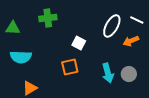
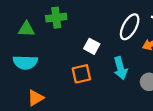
green triangle: (13, 28) -> (26, 29), moved
cyan arrow: (108, 73) -> (120, 68), moved

